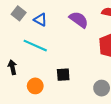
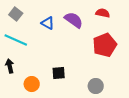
blue triangle: (40, 20) -> (48, 23), moved
cyan line: (35, 46) -> (16, 40), moved

